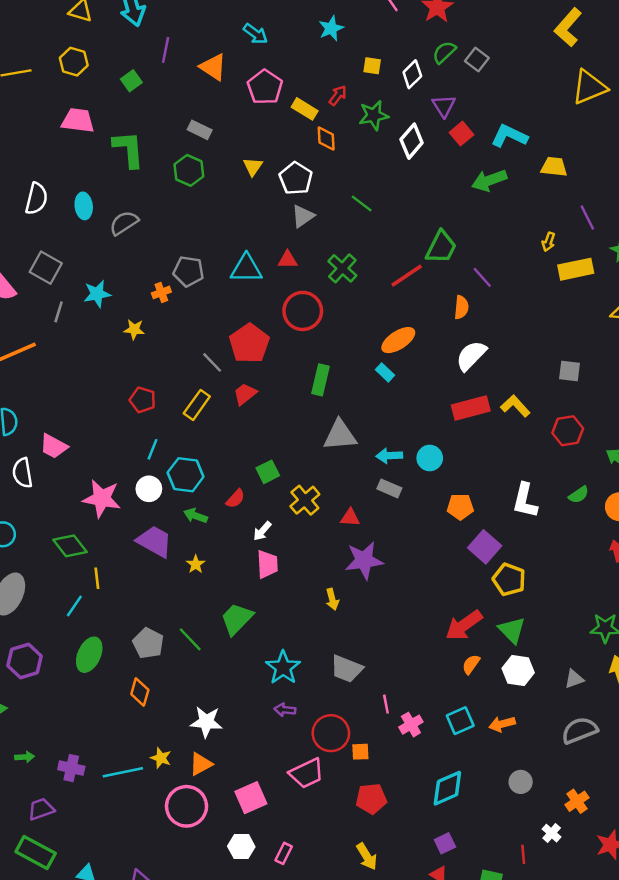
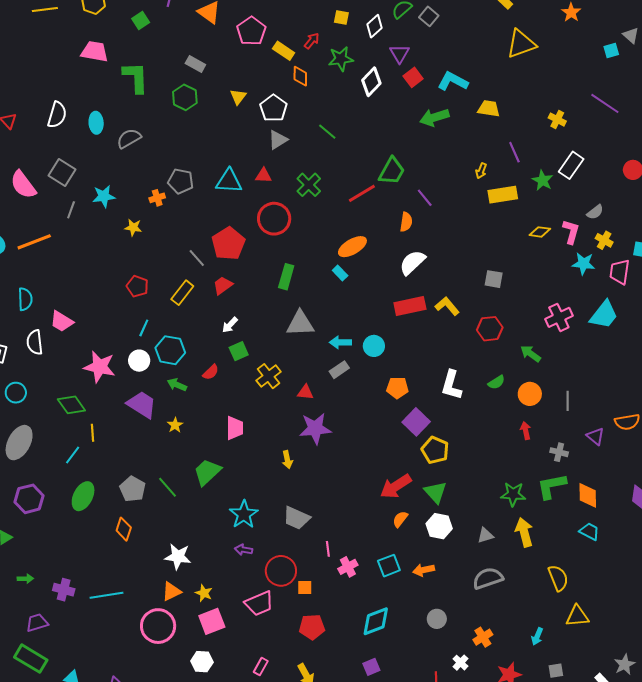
gray rectangle: (389, 488) -> (339, 370), turned -60
white arrow: (262, 531) -> (230, 325), moved
yellow star: (161, 758) -> (204, 593), moved
pink rectangle: (284, 853) -> (261, 667), moved

